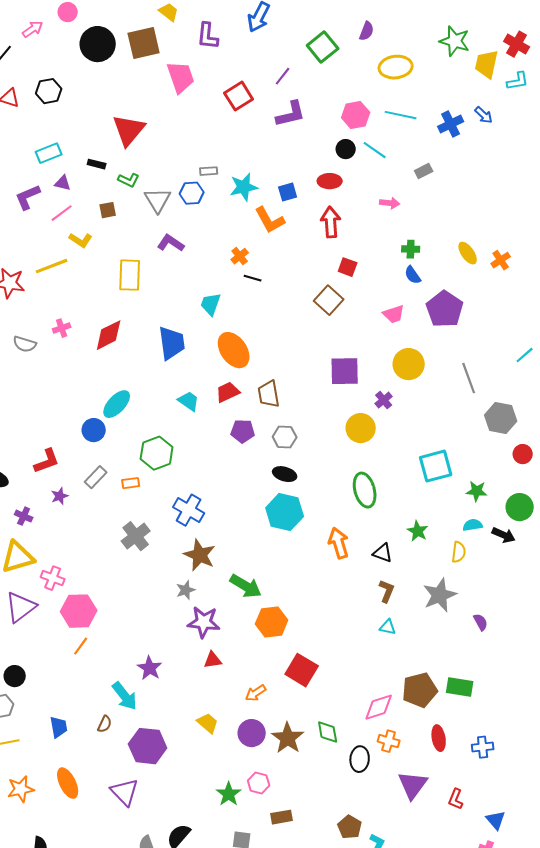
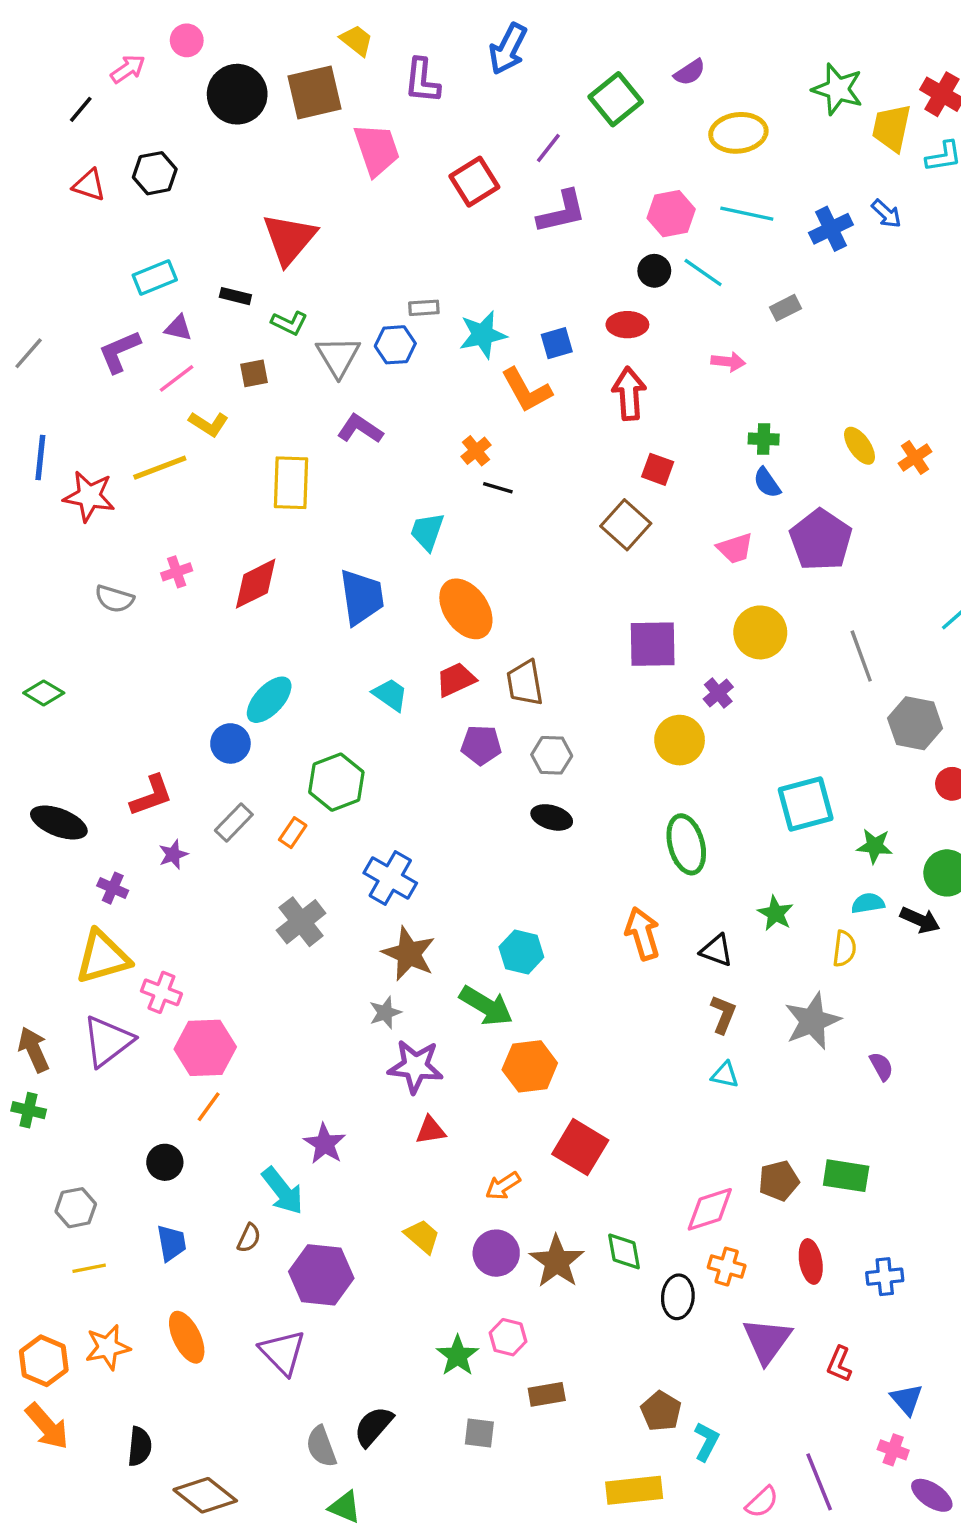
purple semicircle: (367, 31) -> (690, 72), turned 36
orange rectangle: (131, 483) -> (293, 833), turned -48
cyan hexagon: (285, 512) -> (521, 952), moved, size x0.7
black circle: (15, 676) -> (165, 1162), moved
brown pentagon: (420, 690) -> (779, 1181), size x0.7

